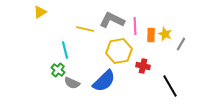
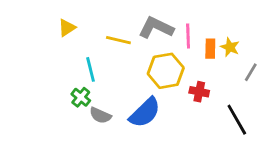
yellow triangle: (40, 12) -> (67, 28), moved
gray line: (181, 44) -> (251, 72), moved

